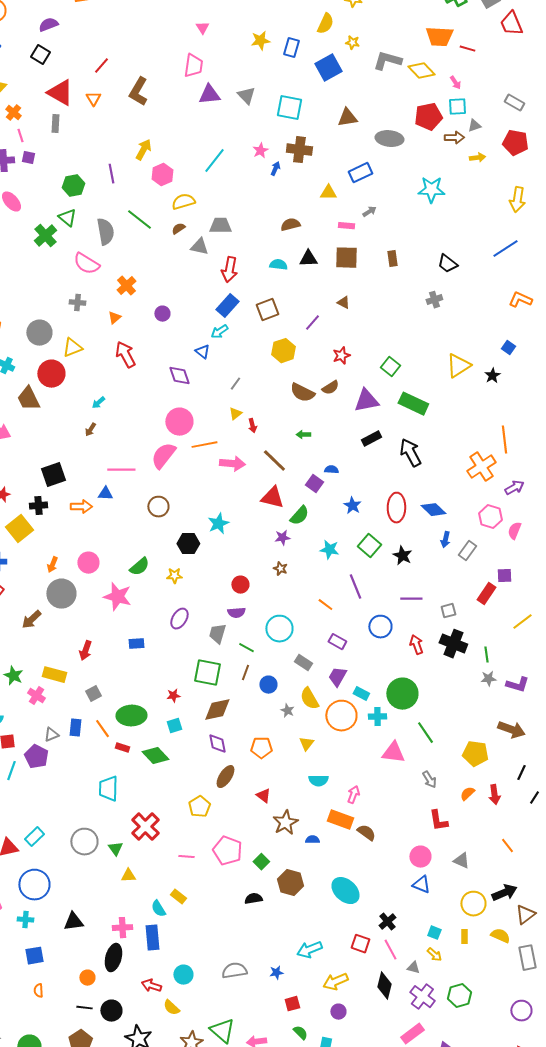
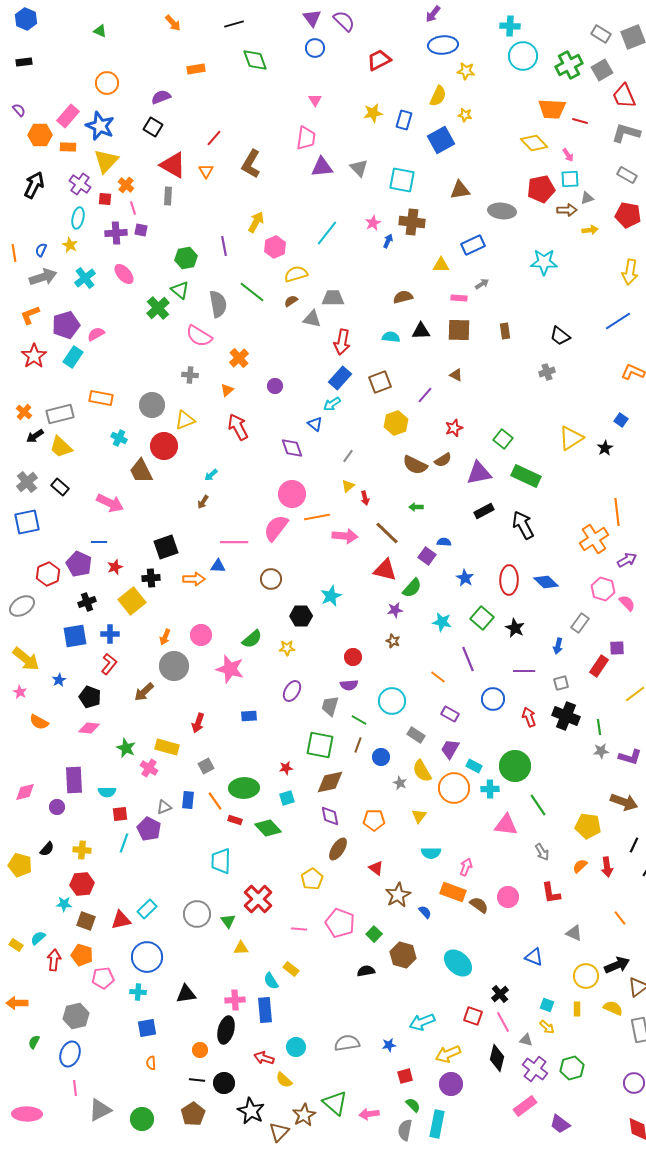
gray L-shape: (387, 61) -> (626, 133), moved
pink semicircle: (514, 531) -> (627, 603), turned 114
blue arrow: (445, 540) -> (558, 646), moved
blue semicircle: (312, 840) -> (425, 912), turned 48
pink circle: (420, 857) -> (508, 897), moved
purple circle: (338, 1012) -> (451, 1084), size x1.5

